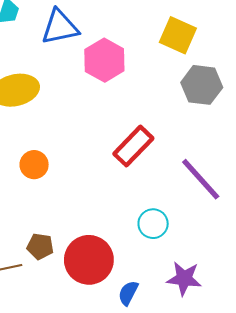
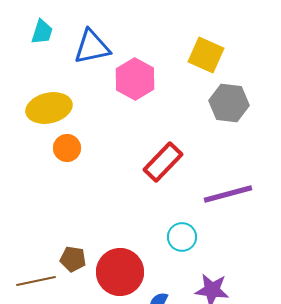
orange circle: (34, 165) -> (67, 148), moved
purple line: (201, 179) -> (228, 194), turned -63

